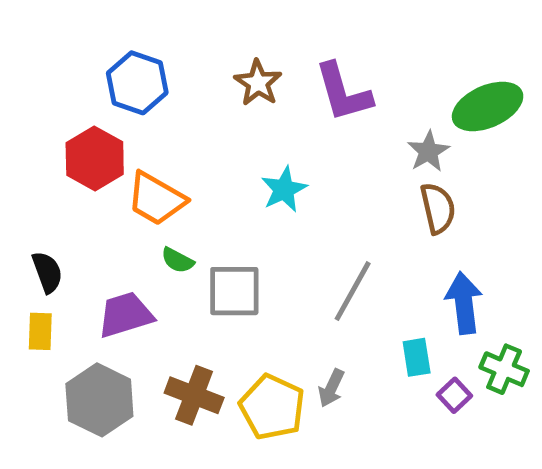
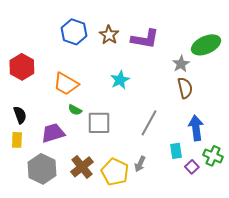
blue hexagon: (137, 83) -> (74, 32), moved
purple L-shape: (343, 92) -> (145, 39), turned -64
red hexagon: (95, 159) -> (22, 67), moved
brown cross: (194, 395) -> (82, 167), turned 30

